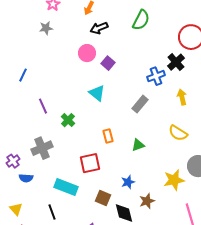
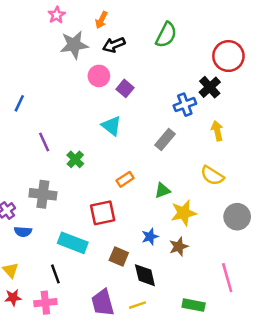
gray star: (46, 28) -> (74, 45), moved, size x1.6
orange rectangle: (108, 136) -> (125, 179), turned 72
gray cross: (42, 148) -> (43, 194), turned 30
yellow star: (174, 180) -> (184, 213), moved
brown star: (147, 201) -> (179, 247), moved

